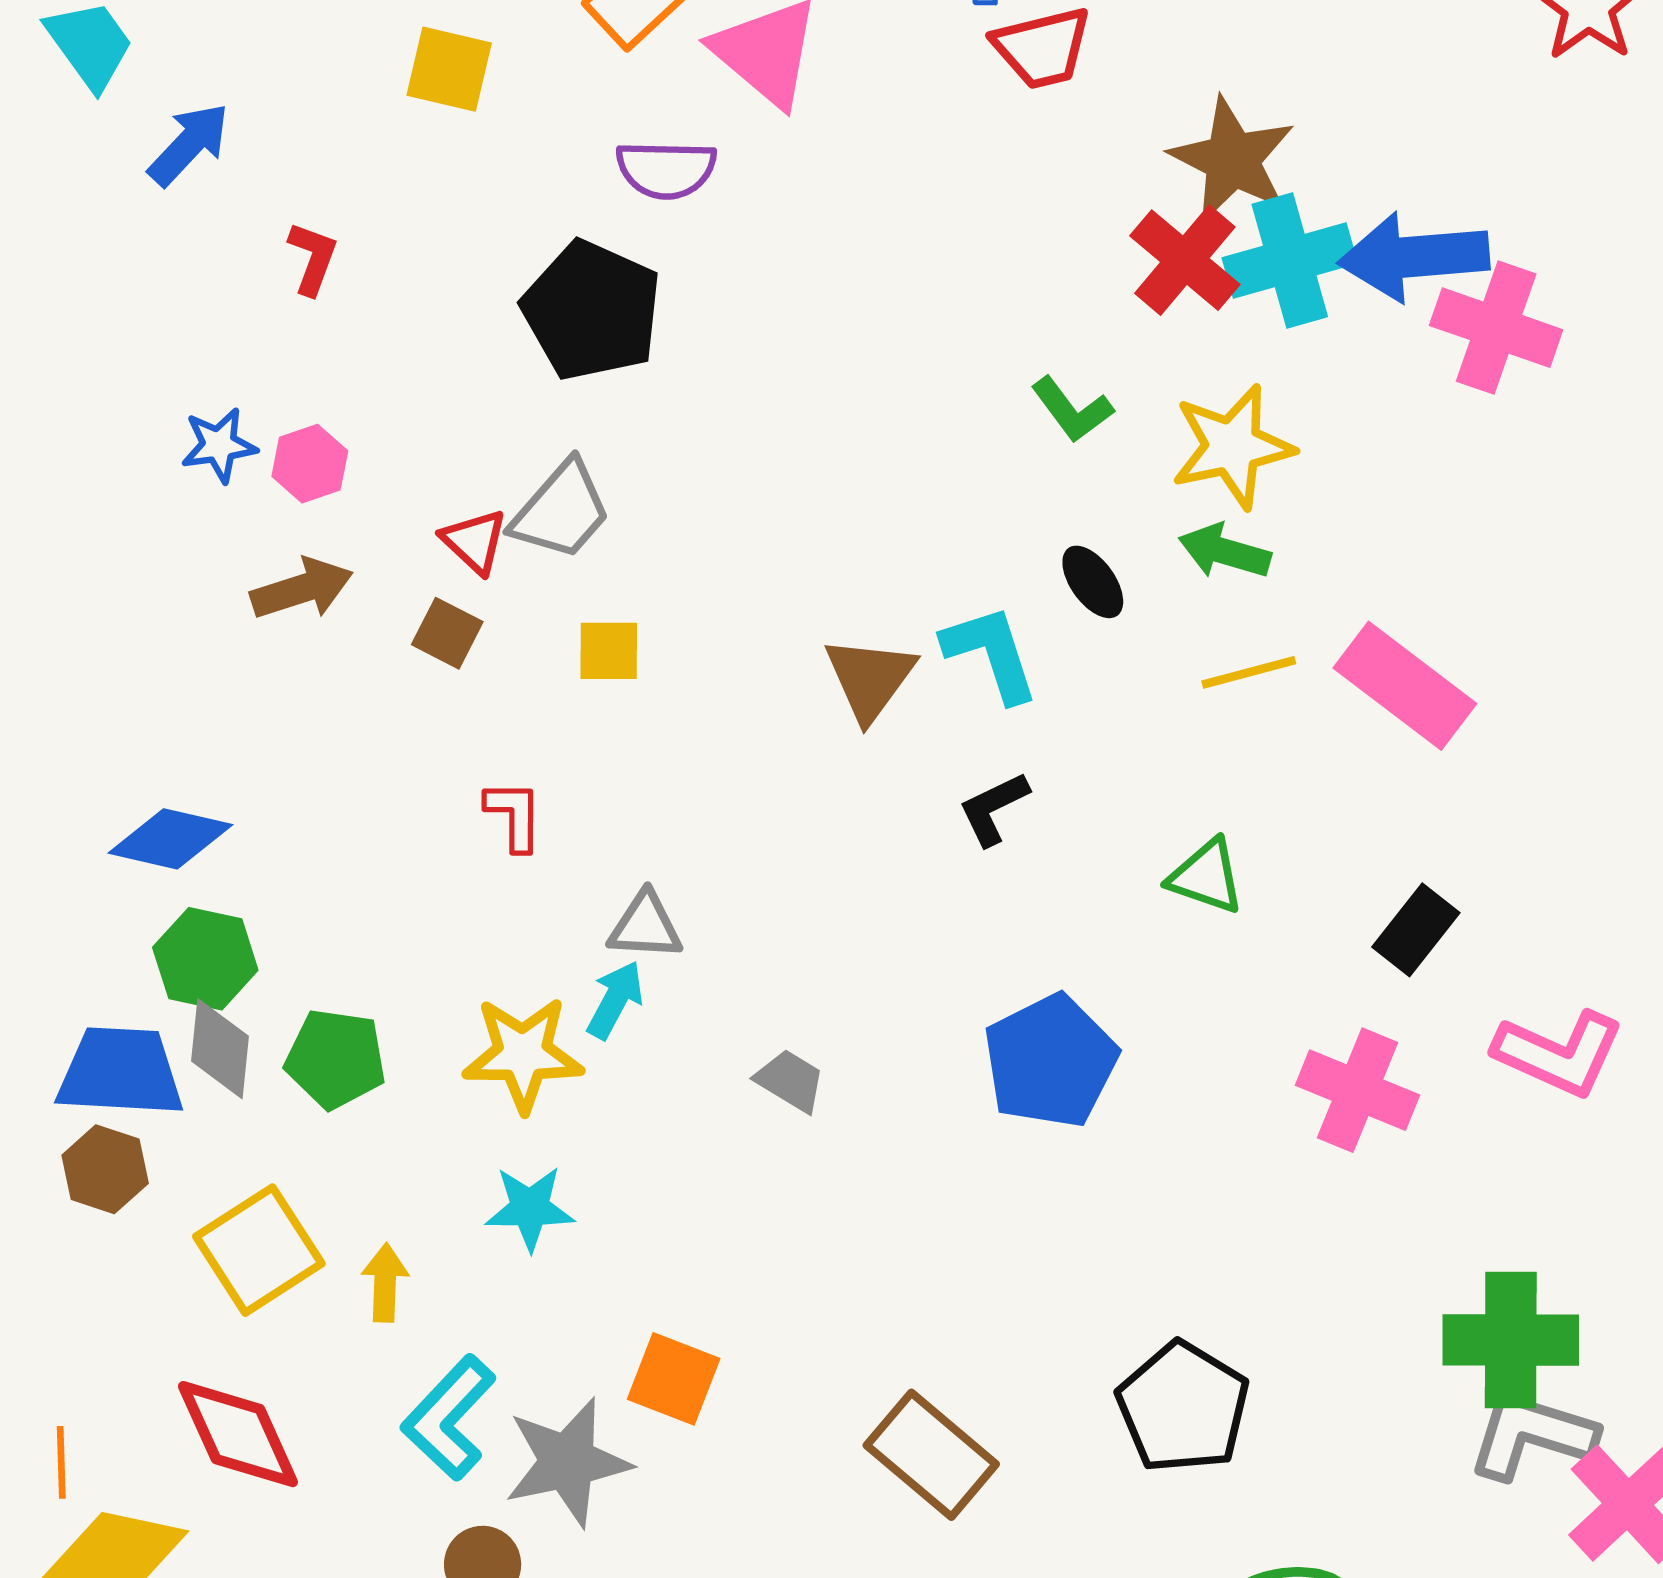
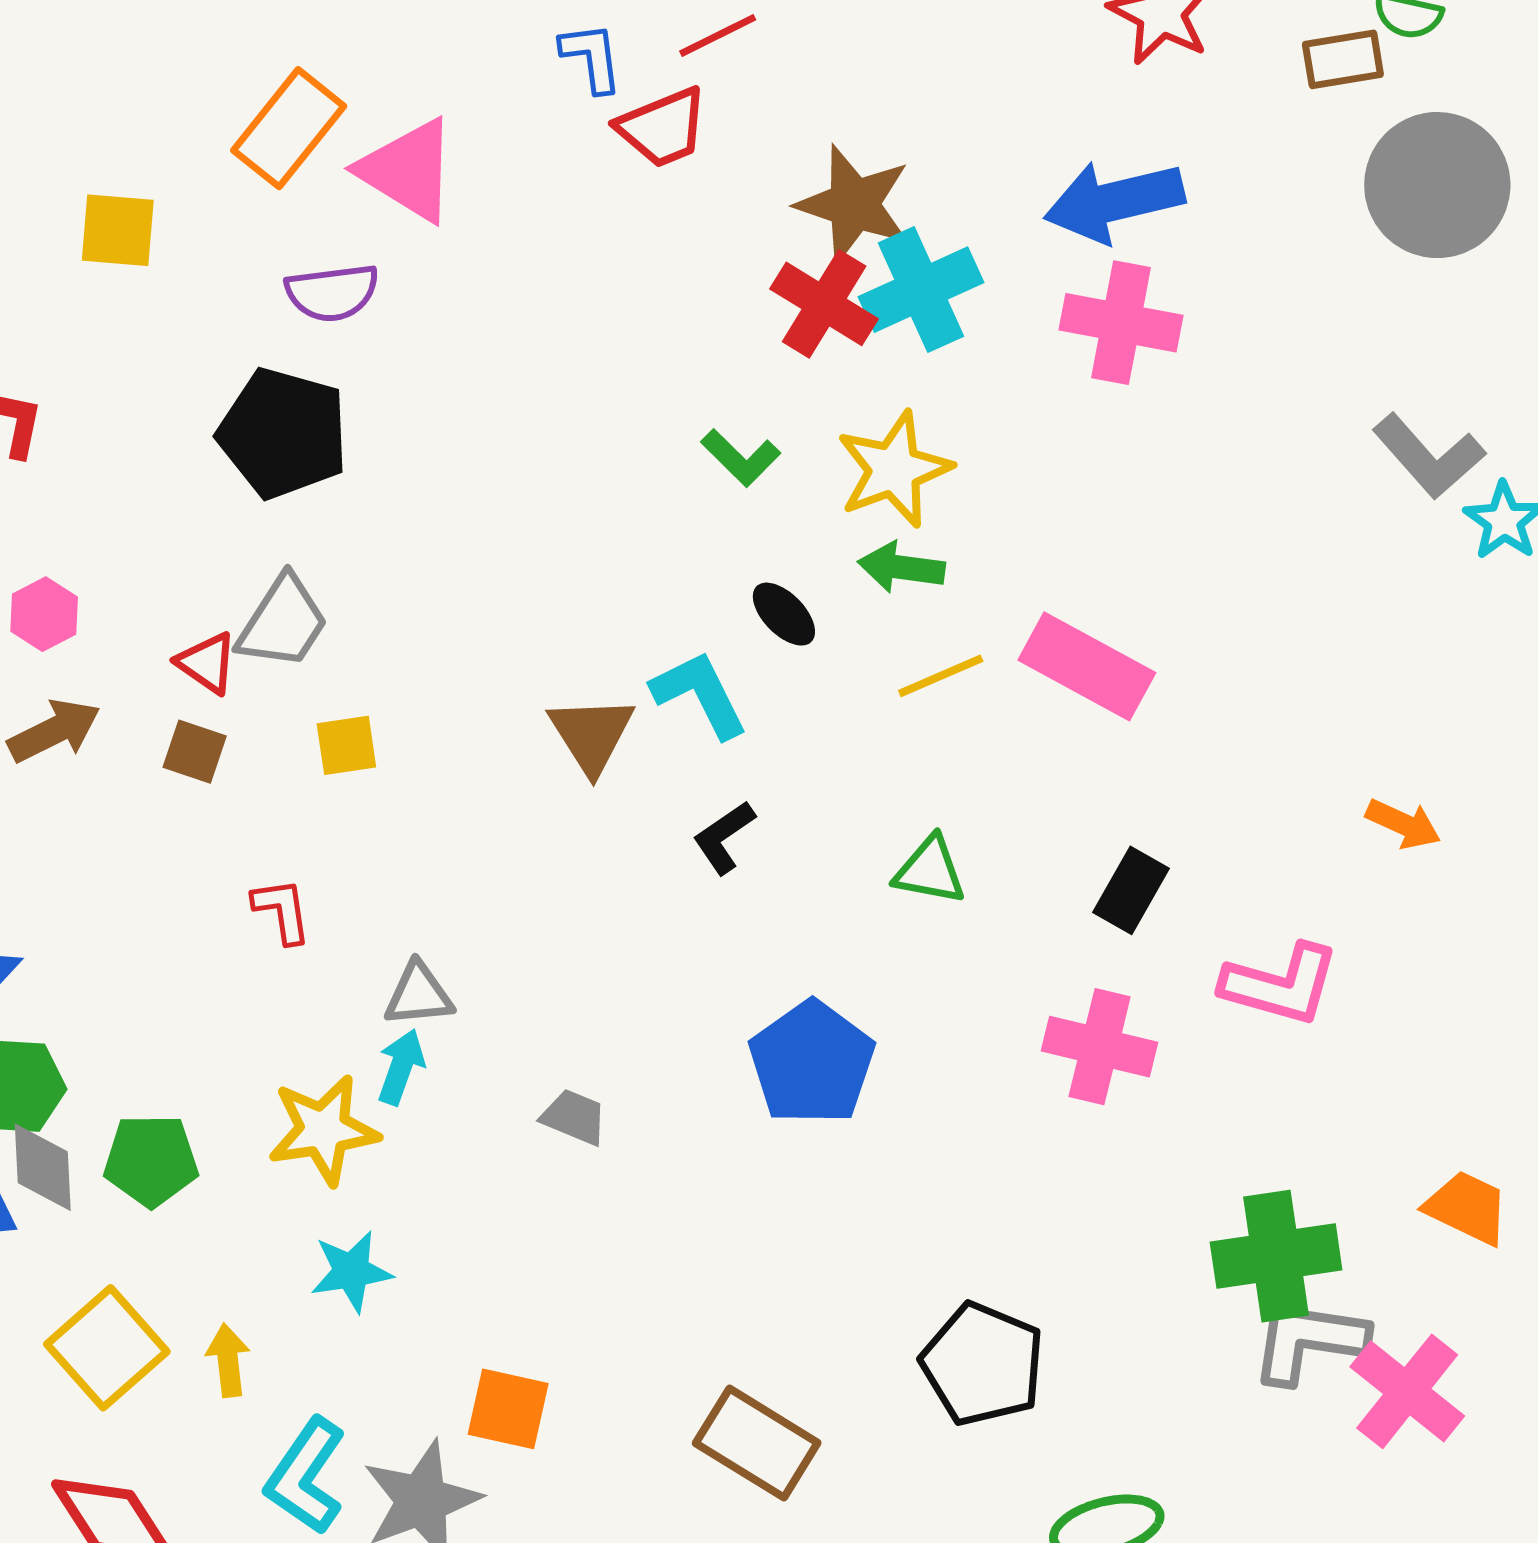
blue arrow: (1414, 257) -> (1114, 201), moved

